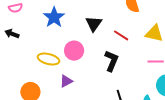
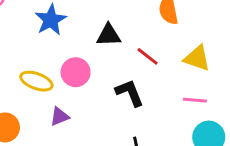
black triangle: (94, 24) -> (109, 35), turned 48
black L-shape: (111, 61) -> (130, 93), turned -50

